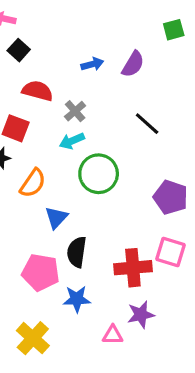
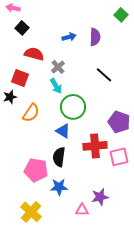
green square: (174, 30) -> (121, 15), turned -32
purple semicircle: (133, 64) -> (95, 37), turned -30
cyan arrow: (72, 141) -> (56, 86), turned -98
blue triangle: (56, 218) -> (63, 131), moved, turned -42
pink square: (171, 252) -> (119, 157), turned -30
red cross: (133, 268) -> (95, 146), moved

